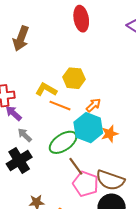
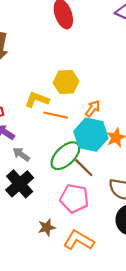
brown line: (76, 166) -> (84, 168), moved
pink pentagon: (86, 184) -> (74, 198), moved

